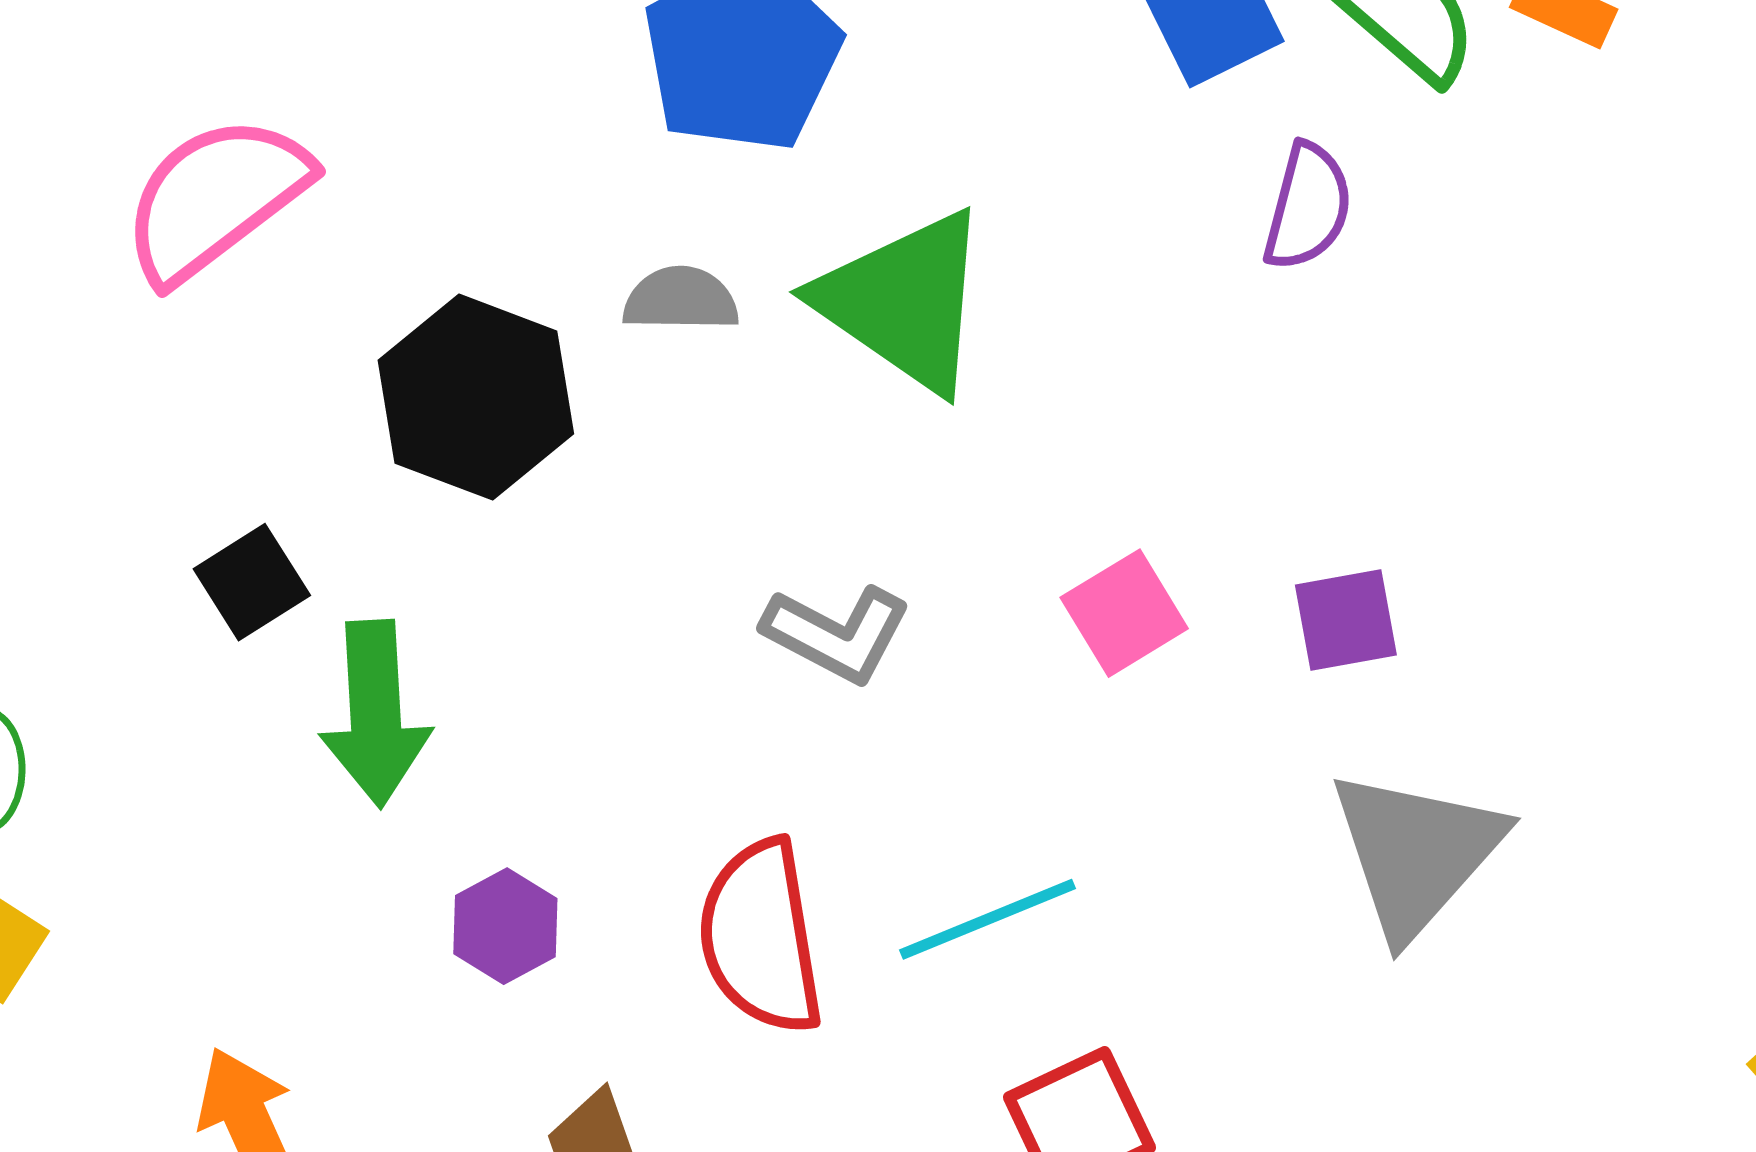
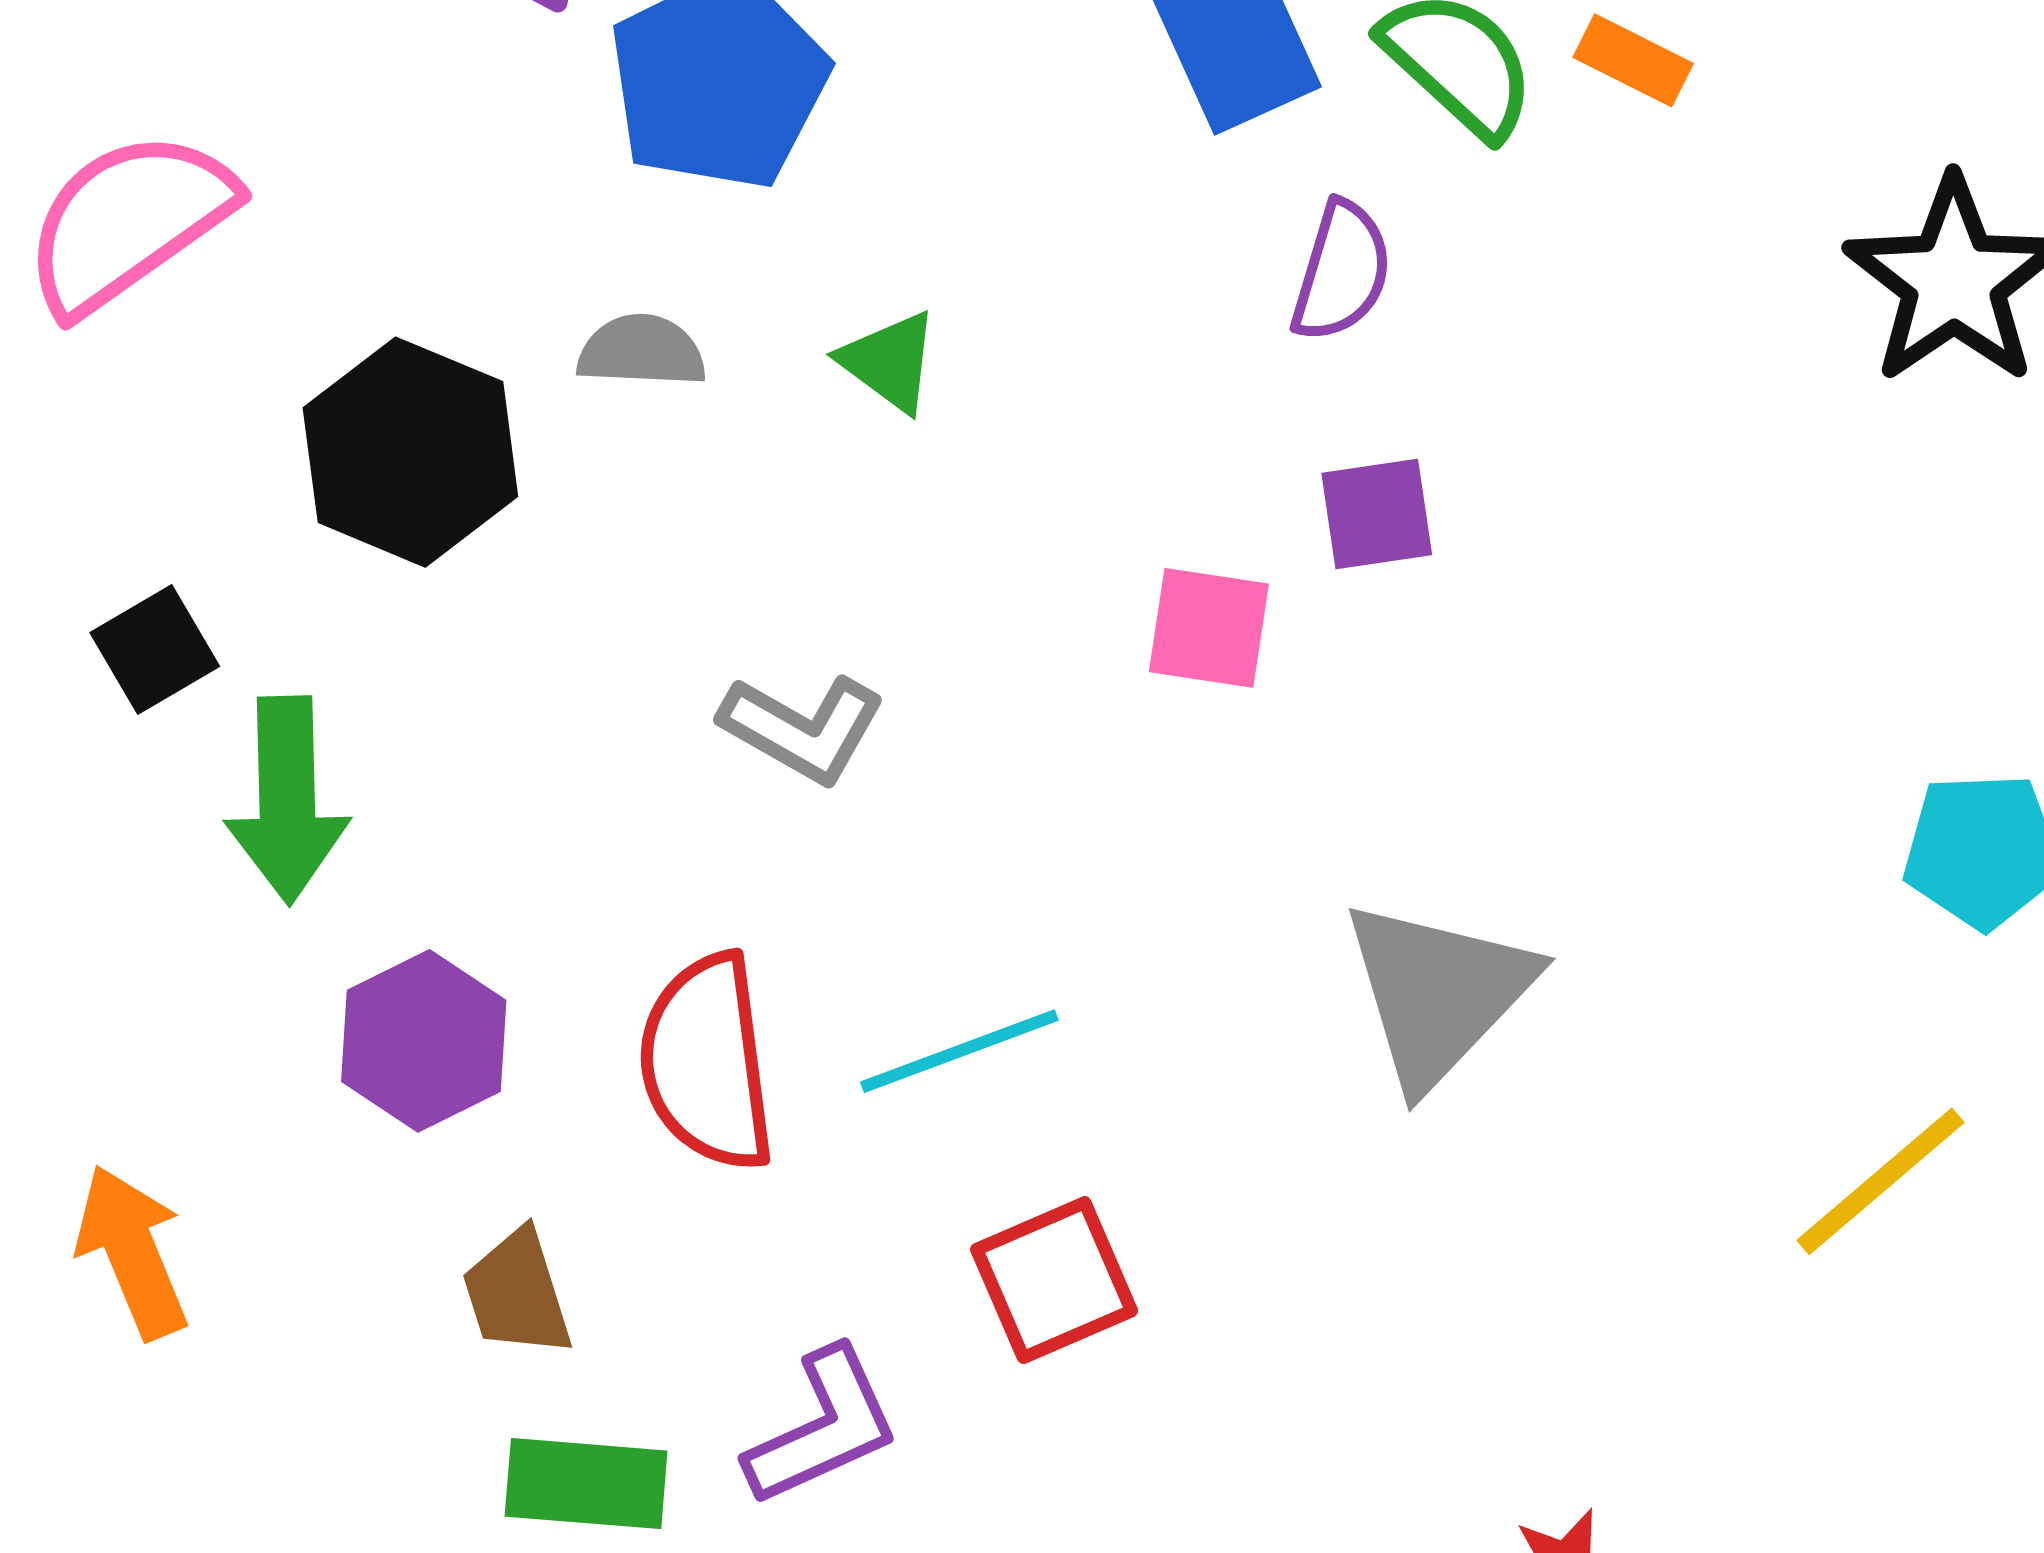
green triangle: (904, 301) -> (890, 362), size x0.5
pink square: (1124, 613) -> (1209, 628), moved, turned 38
purple square: (1346, 620) -> (1377, 514), moved
purple hexagon: (505, 926) -> (424, 1041), size x1.4

